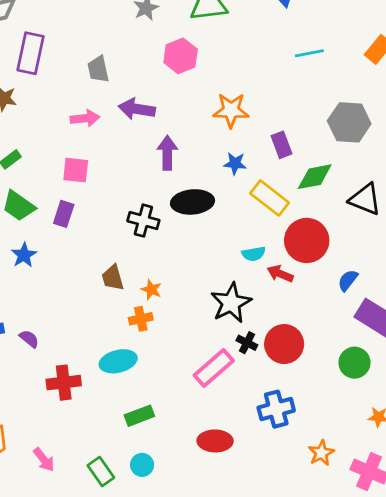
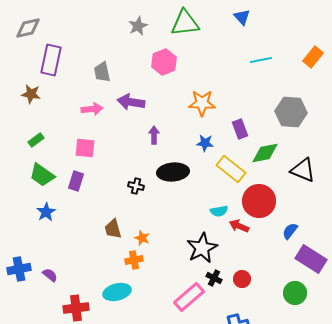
purple arrow: (167, 153) -> (154, 135), size x0.7
black cross: (143, 221) -> (136, 186), size x0.7
red circle: (284, 344) -> (242, 279), size x0.6

